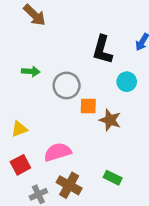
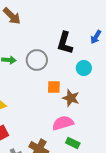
gray circle: (67, 86) -> (37, 60), moved
pink semicircle: (58, 152) -> (63, 123), moved

